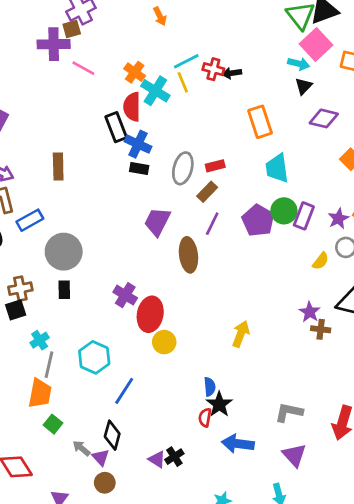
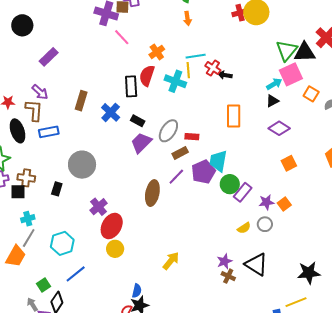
cyan arrow: (299, 64) -> (274, 84), turned -63
cyan cross: (155, 91) -> (175, 81), moved, turned -30
blue cross: (138, 144) -> (111, 112), moved
cyan trapezoid: (277, 168) -> (218, 161), moved
purple pentagon: (258, 220) -> (203, 172), moved
purple trapezoid: (157, 222) -> (141, 143), moved
gray circle: (64, 252) -> (82, 165), moved
green square: (53, 424) -> (43, 285), moved

